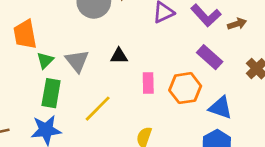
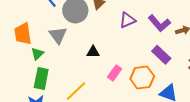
gray triangle: (77, 61) -> (58, 35), moved
pink rectangle: (148, 83) -> (115, 73), turned 35

